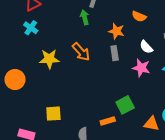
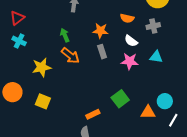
orange semicircle: (139, 16) -> (127, 18), moved
green arrow: (85, 17) -> (65, 35), moved
yellow square: (53, 114) -> (43, 101), moved, turned 35
orange rectangle: (108, 121) -> (93, 114), moved

